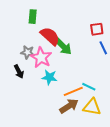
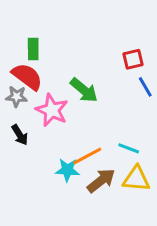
red semicircle: (50, 36) -> (27, 77), moved
gray star: (28, 52) -> (17, 97), moved
cyan star: (49, 77) -> (67, 170), moved
orange line: (73, 91) -> (87, 156), moved

